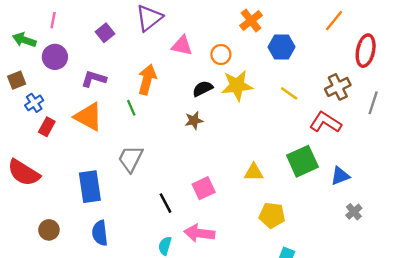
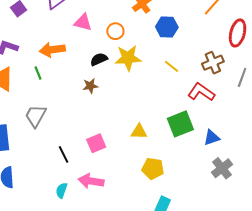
orange arrow: (147, 80) -> (52, 50), turned -115
gray cross: (354, 212) -> (222, 168), size x1.5

